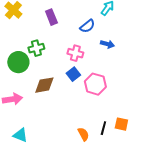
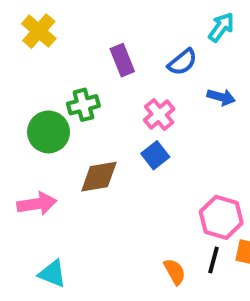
purple rectangle: (51, 17) -> (122, 60), moved
pink cross: (75, 53) -> (159, 114), turned 35
pink hexagon: (95, 84) -> (221, 217), moved

